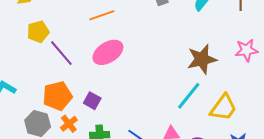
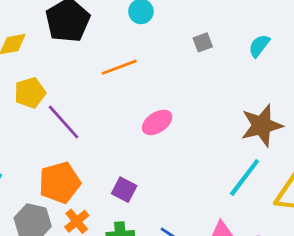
pink ellipse: (108, 52) -> (157, 122), moved, size x0.7
purple square: (92, 101) -> (124, 190), moved

